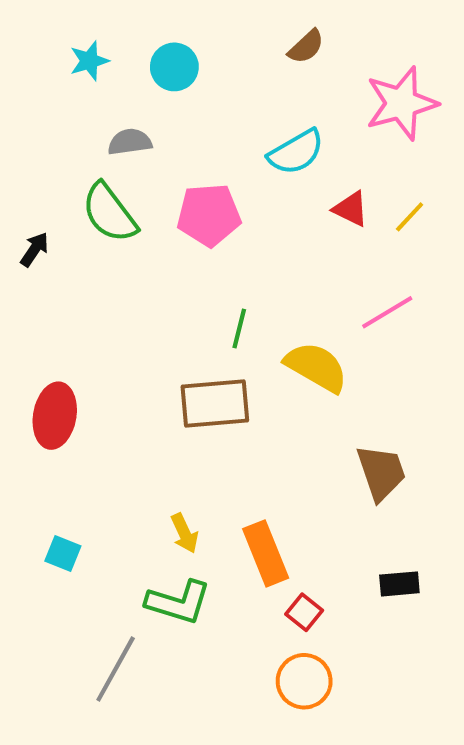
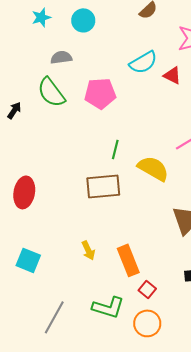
red triangle: (351, 209) -> (172, 75), moved
cyan square: (63, 553) -> (28, 260), size x1.4
green L-shape: (178, 602) -> (108, 307), moved

